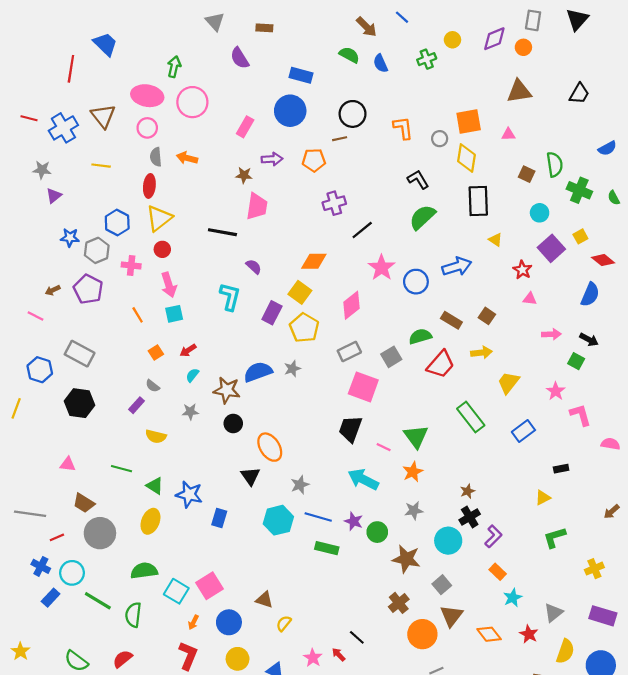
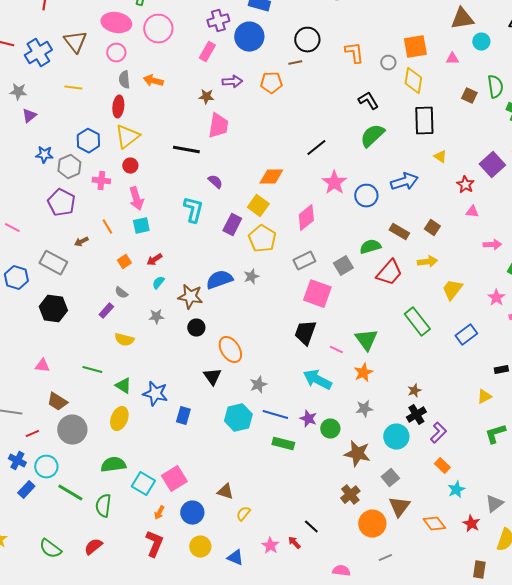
purple cross: (334, 203) -> (218, 21), moved
cyan circle: (540, 213) -> (481, 42), moved
brown arrow: (53, 290) -> (81, 242), moved

